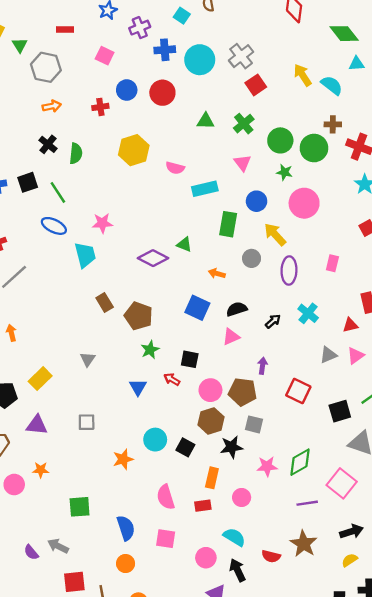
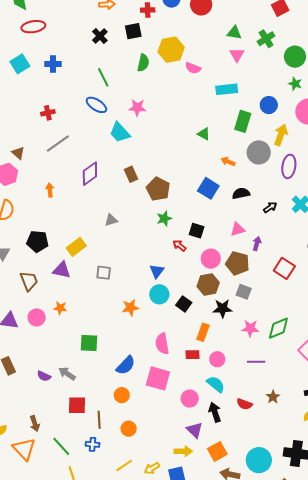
green semicircle: (76, 153) -> (143, 63), moved
pink triangle: (242, 163) -> (237, 55), moved
pink semicircle: (175, 168) -> (193, 68), moved
black square: (28, 182) -> (133, 31), moved
yellow arrow: (275, 235) -> (281, 135), turned 55
cyan trapezoid: (85, 255) -> (120, 132), turned 145
purple diamond: (153, 258) -> (90, 174), moved, turned -70
gray circle: (252, 258) -> (259, 152), size x1.5
pink triangle: (231, 337) -> (238, 229), moved
gray triangle: (88, 359) -> (111, 220), turned 32
yellow rectangle: (40, 379) -> (76, 247), moved
blue triangle: (138, 387) -> (157, 271), moved
pink circle: (242, 497) -> (217, 359), moved
purple line: (307, 503) -> (256, 362), moved
blue semicircle: (126, 528) -> (126, 365), turned 55
pink square: (166, 539) -> (158, 378), size x1.4
brown star: (304, 544) -> (273, 397), size x0.6
purple semicircle: (31, 552) -> (44, 376), turned -32

